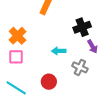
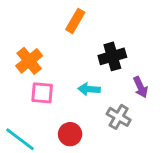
black cross: (82, 27) -> (112, 56), moved
pink square: (16, 57) -> (42, 93), moved

